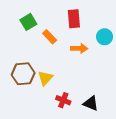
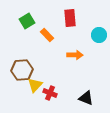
orange arrow: (79, 48) -> (75, 55), moved
yellow triangle: (45, 78) -> (35, 85), moved
red cross: (63, 100) -> (50, 93), moved

